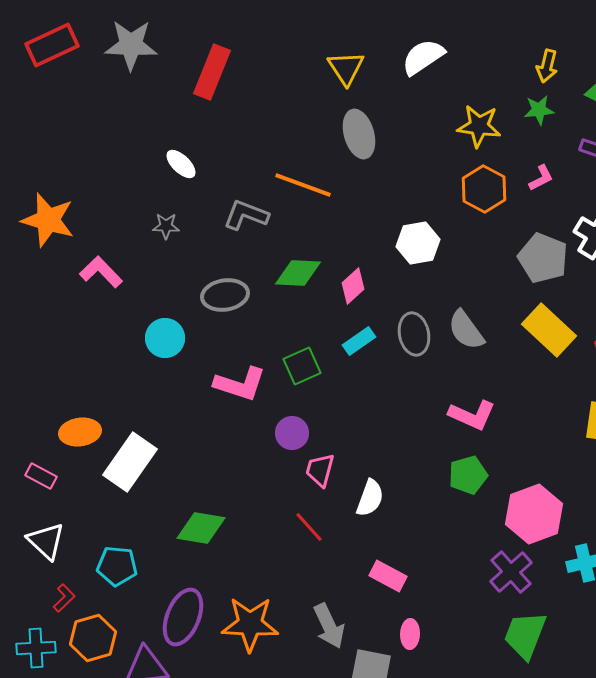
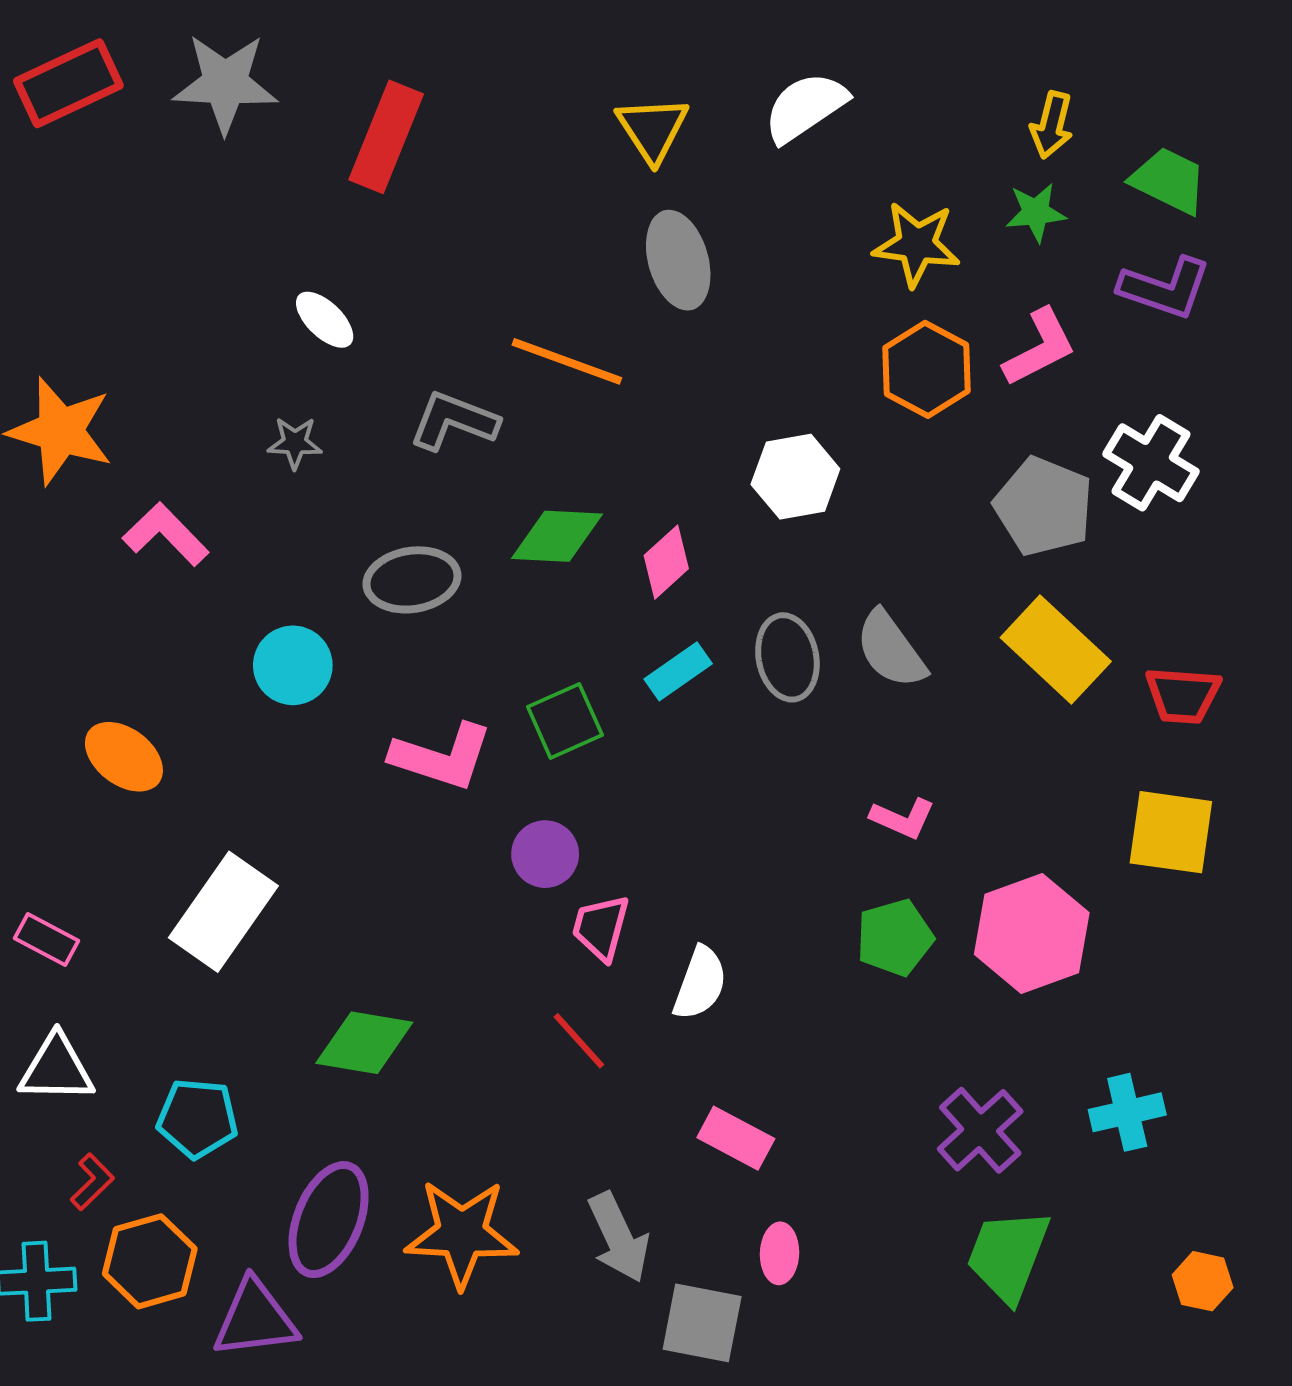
pink L-shape: (541, 178) -> (1040, 348), size x1.5
pink L-shape: (472, 415) -> (903, 818), size x0.7
orange ellipse: (80, 432) -> (124, 757), moved, turned 45
pink hexagon: (534, 514) -> (1032, 934), moved
white triangle: (46, 541) -> (56, 1069), turned -42

